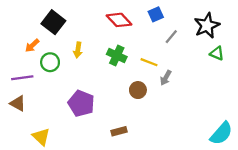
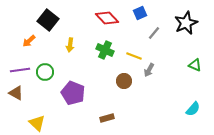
green triangle: (217, 53) -> (195, 65), moved
green circle: (50, 62) -> (45, 72), moved
cyan semicircle: (221, 133) -> (193, 109), moved, size x0.7

